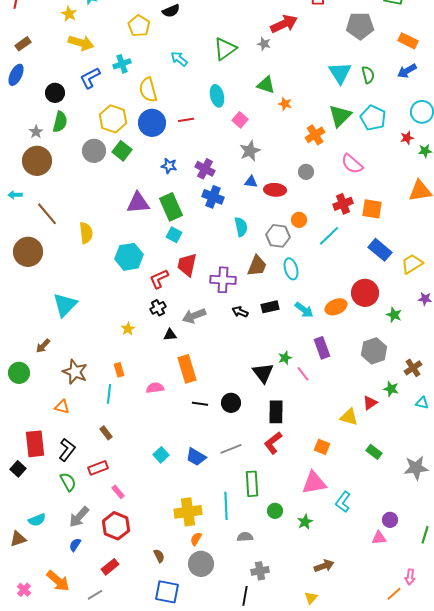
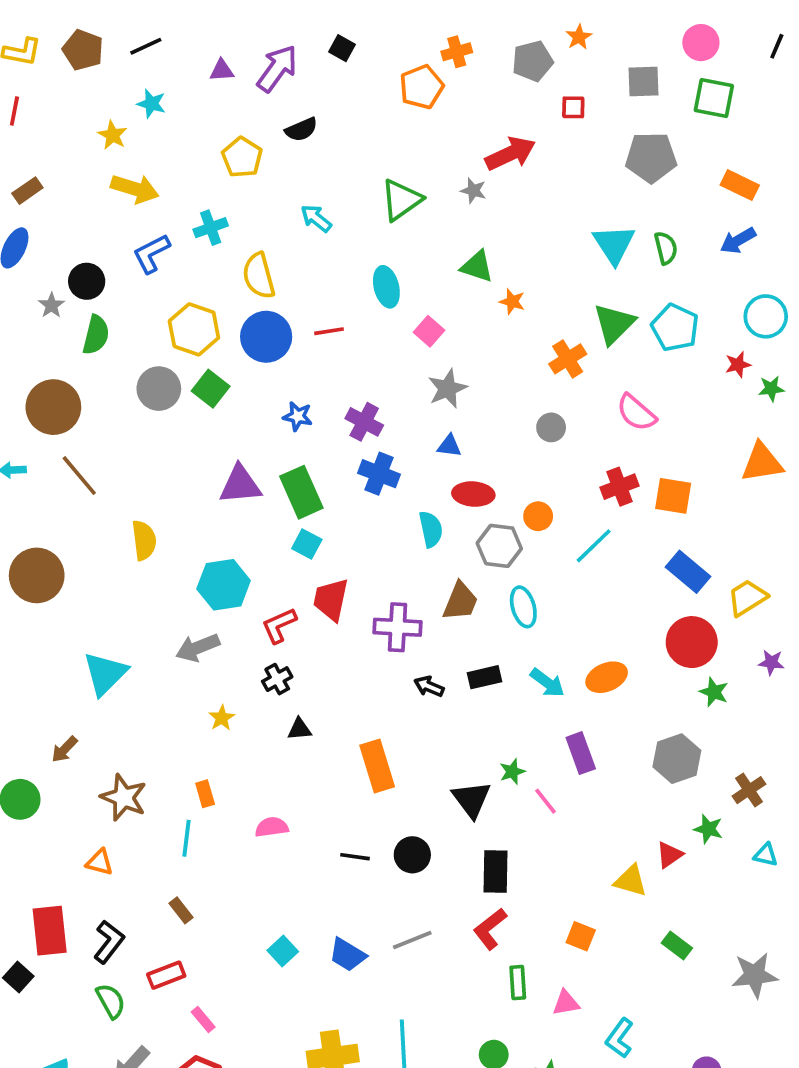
gray star: (36, 132) -> (51, 305), moved
red ellipse: (275, 190) -> (473, 494), moved
brown line: (47, 214) -> (79, 476), moved
red circle: (365, 293) -> (692, 642), moved
gray arrow: (194, 316) -> (198, 648), moved
orange rectangle: (187, 369) -> (377, 766), moved
pink triangle: (314, 483) -> (566, 1003), size x0.6
green rectangle: (252, 484) -> (518, 983), moved, size x0.7

